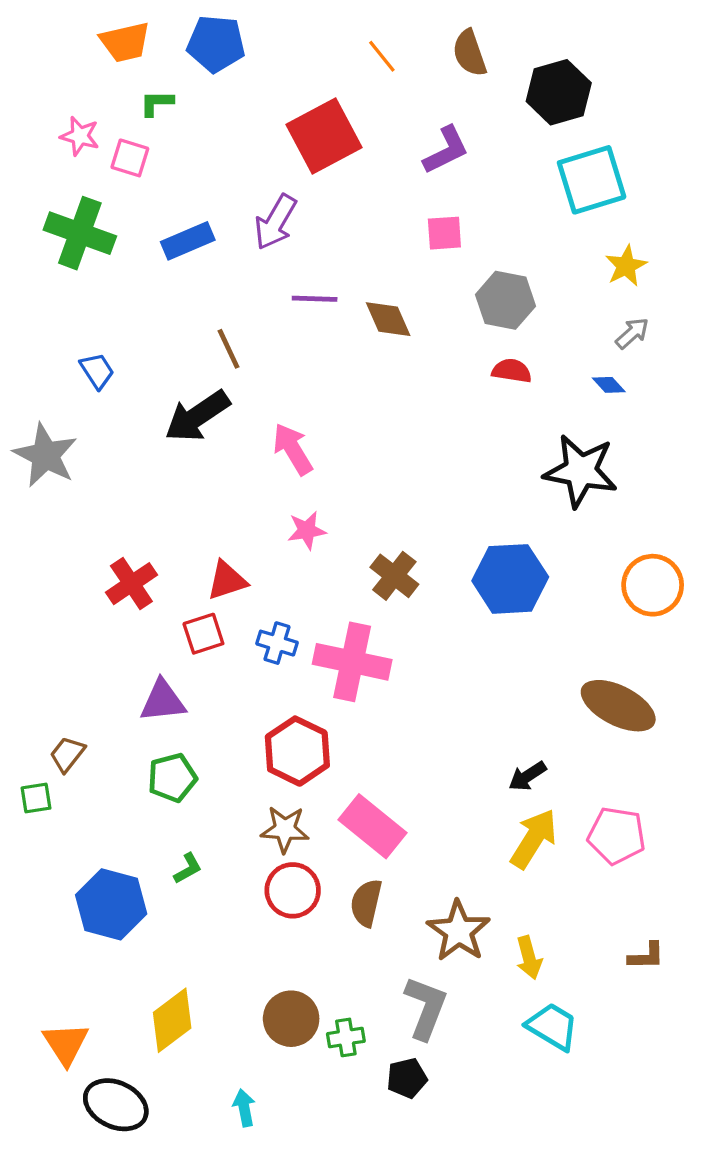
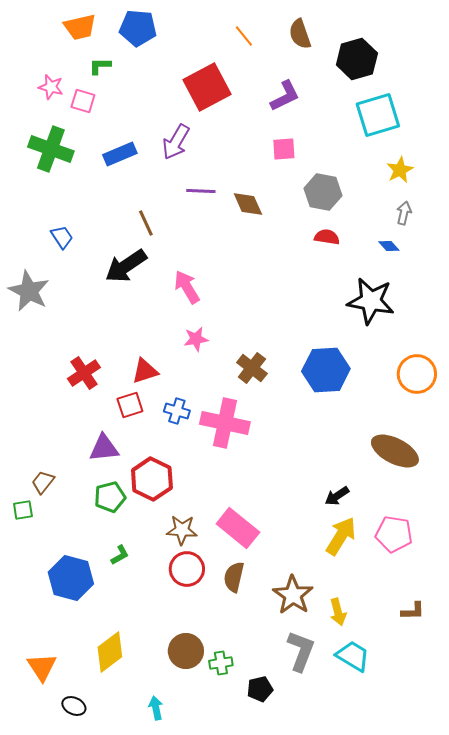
gray arrow: (632, 333) -> (404, 213), turned -35
red hexagon: (297, 751) -> (152, 479), moved
gray L-shape: (426, 1008) -> (301, 651), moved
black ellipse: (116, 1105) -> (74, 706), size x0.6

